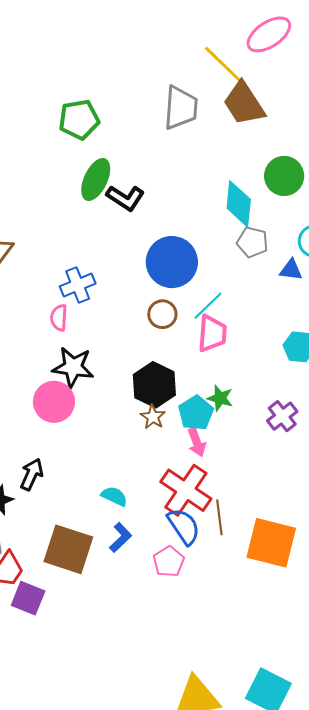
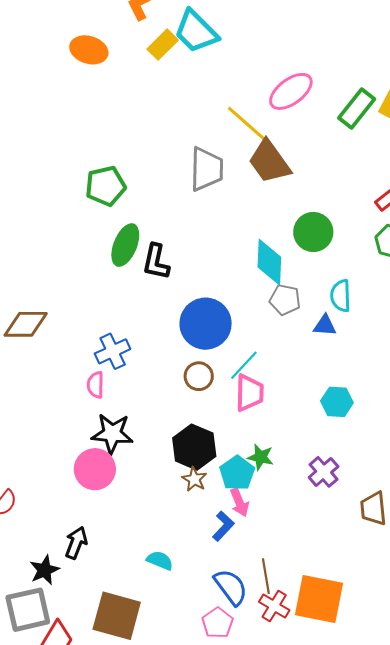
black L-shape: (125, 198) -> (156, 262), turned 72
red cross: (186, 490) -> (274, 606), moved, size x0.6
blue L-shape: (121, 538) -> (223, 526), moved

